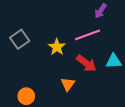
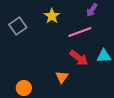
gray square: (20, 39) -> (18, 26), moved
yellow star: (57, 47) -> (52, 16), moved

